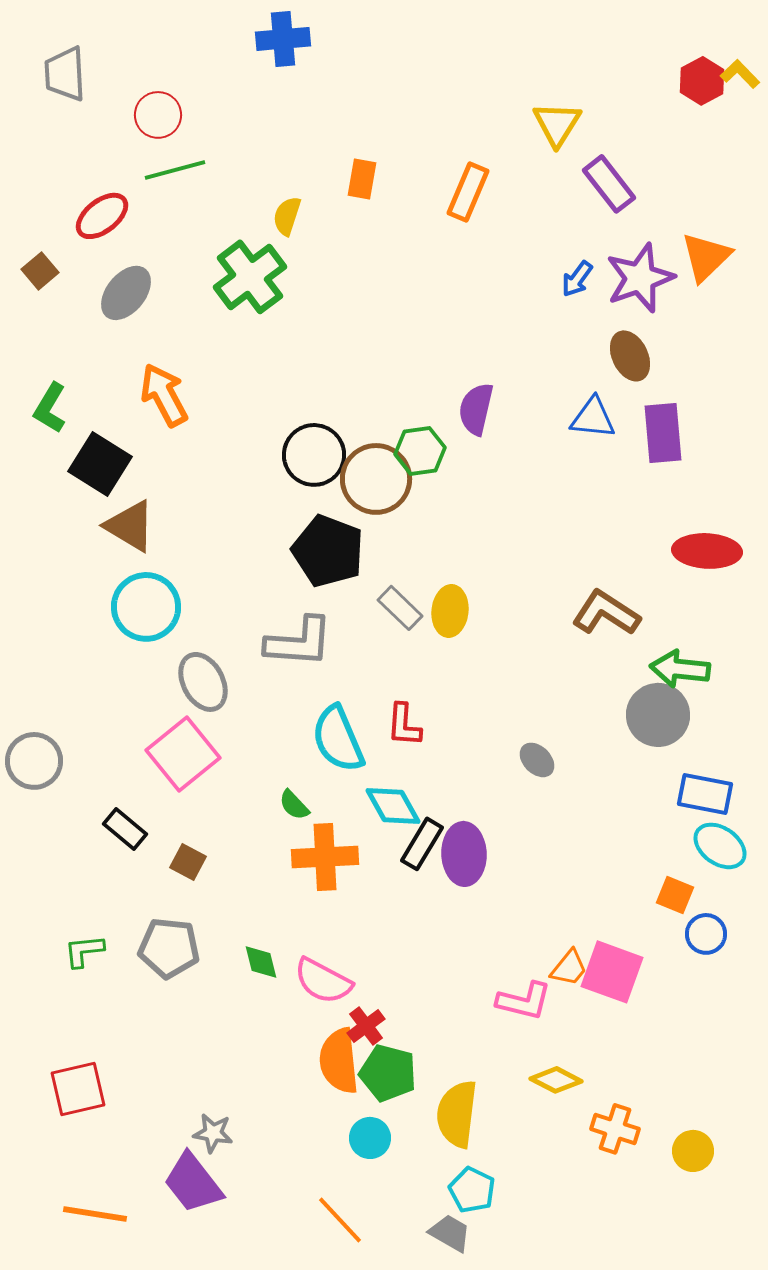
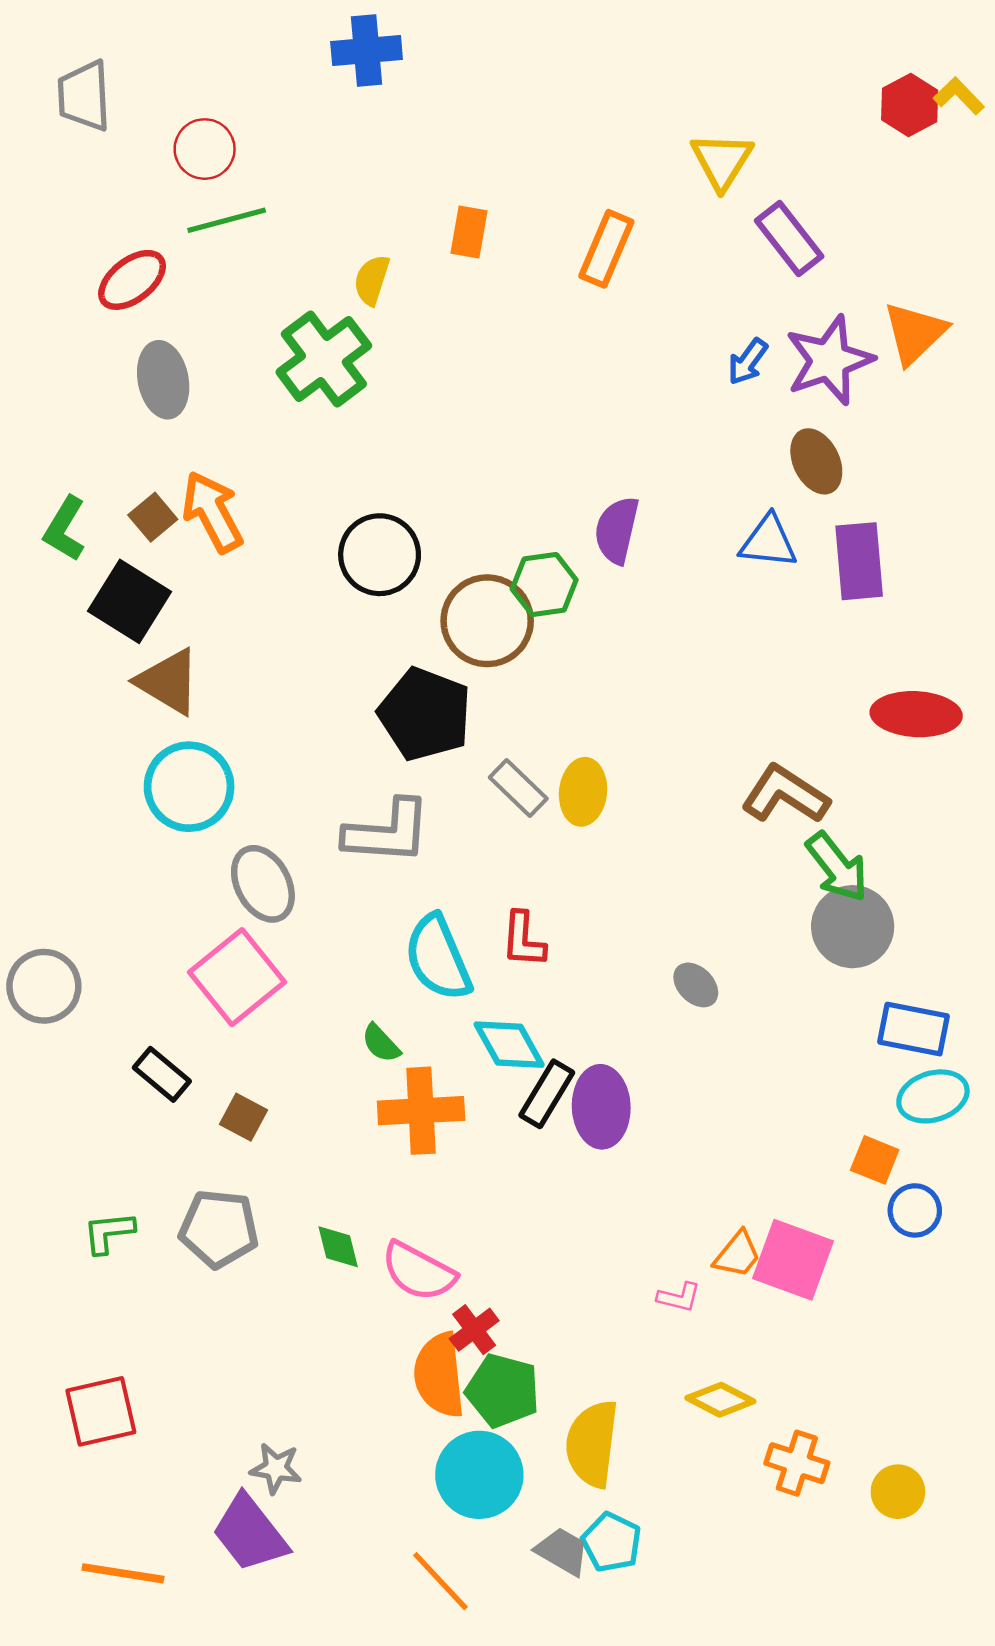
brown square: (40, 271) -> (153, 517), moved
gray ellipse: (126, 293) -> (163, 380), turned -50
black circle: (314, 455) -> (380, 555), moved
green arrow: (680, 669) -> (837, 867), moved, turned -134
cyan ellipse: (720, 846) -> (933, 1096), turned -52
pink L-shape: (524, 1001) -> (679, 1297), size x0.6
cyan circle: (370, 1138) -> (479, 1475), size x1.6
gray trapezoid: (450, 1233) -> (562, 1551), moved

